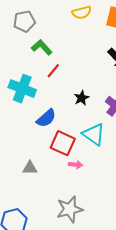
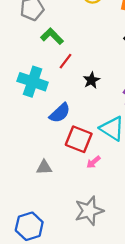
black star: (82, 98) -> (91, 80), moved
pink arrow: (75, 165) -> (93, 162), turned 136

